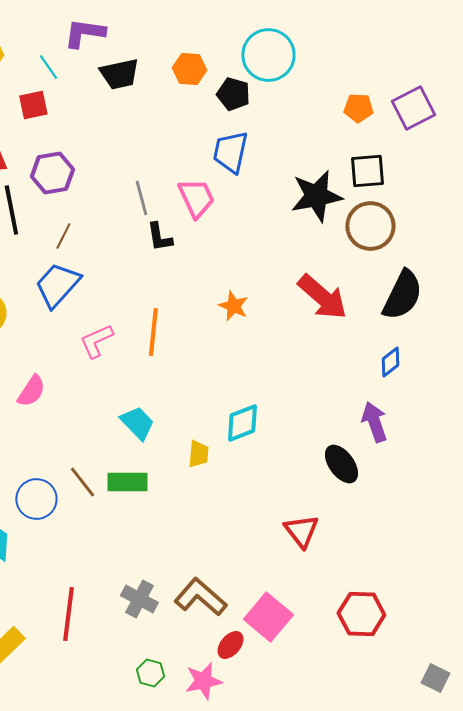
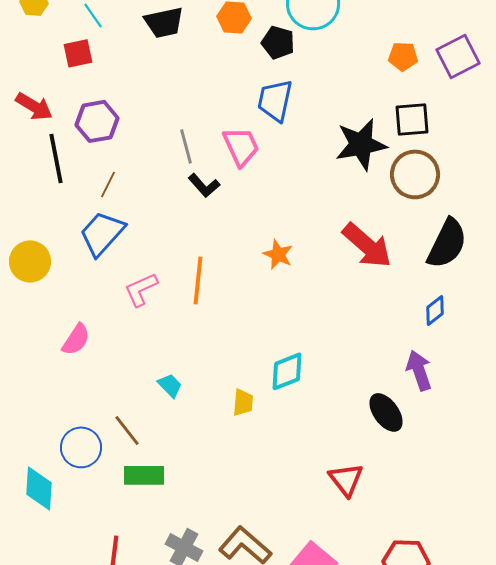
black L-shape: (159, 237) -> (204, 185), turned -32
cyan trapezoid: (137, 423) -> (170, 385), moved, size x0.7
green rectangle: (127, 482) -> (144, 475), moved

